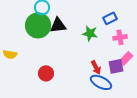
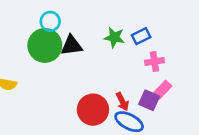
green star: (90, 33) -> (114, 37), moved
purple square: (116, 66) -> (149, 100), turned 35
red circle: (46, 73) -> (93, 110), moved, size x1.5

